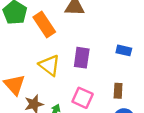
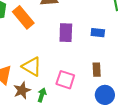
purple rectangle: (82, 58) -> (66, 33), moved
yellow triangle: (49, 65) -> (32, 67), moved

